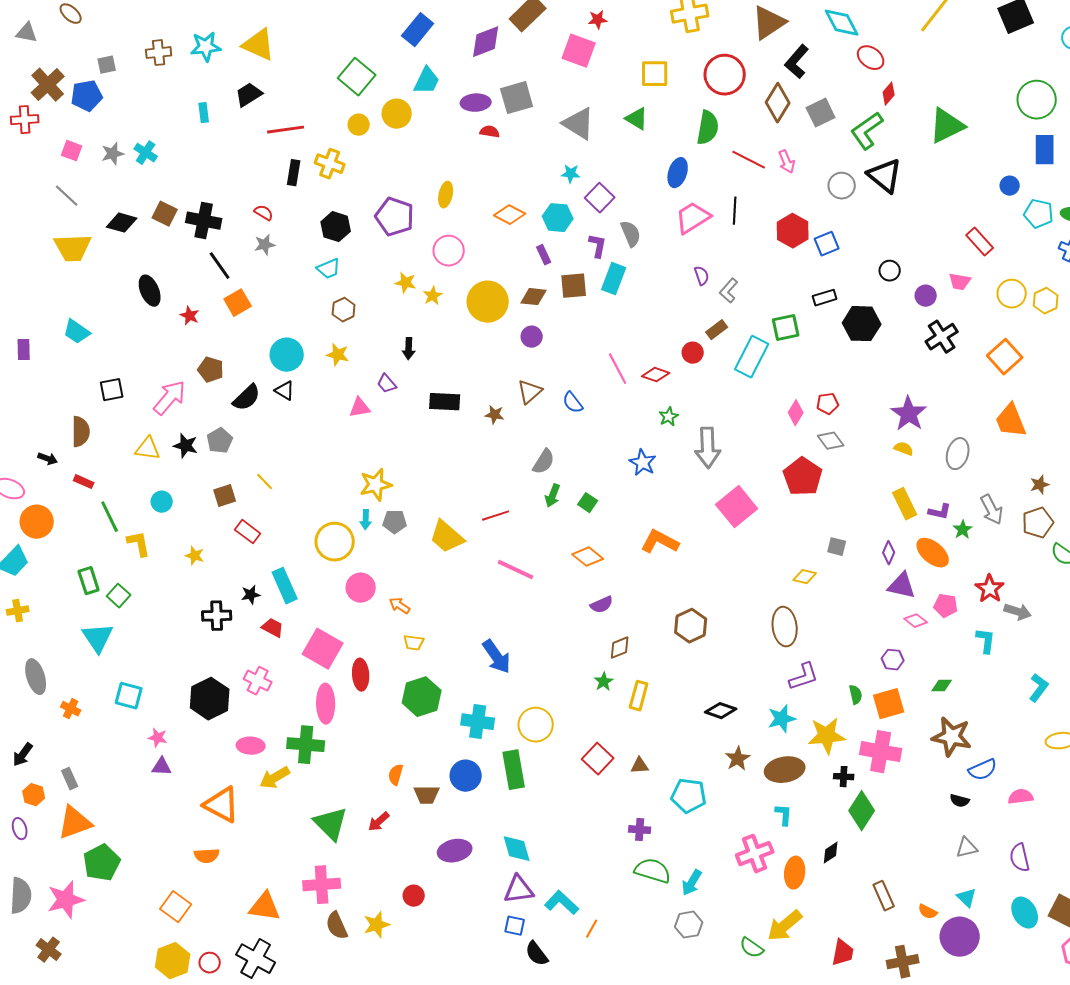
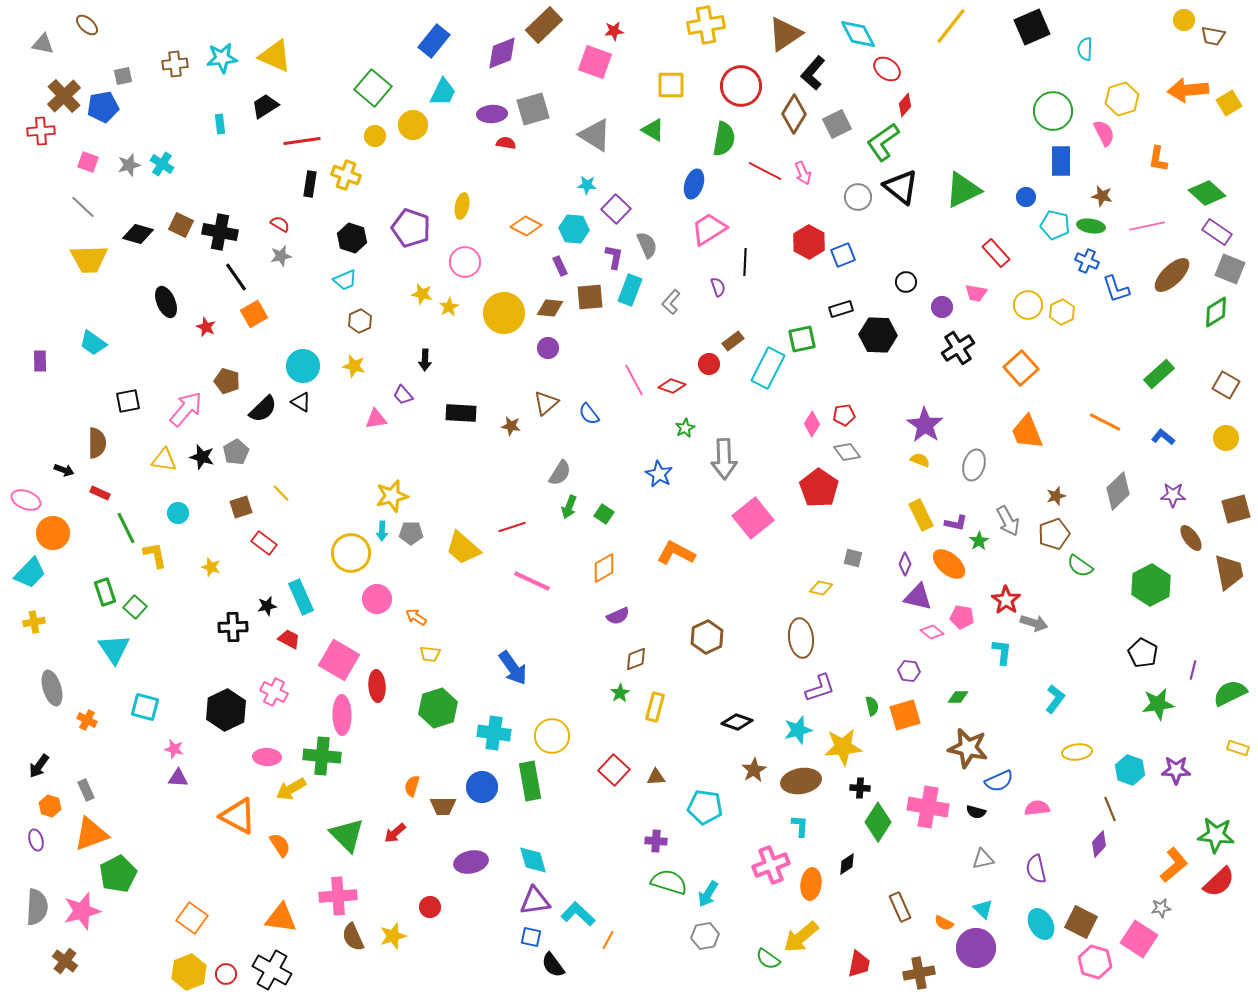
green triangle: (947, 126) -> (963, 190), moved
black line: (735, 211) -> (745, 262), moved
gray L-shape: (729, 291) -> (671, 302), moved
orange diamond: (588, 557) -> (604, 568), turned -68
pink cross: (881, 752) -> (928, 807), moved
orange semicircle: (207, 856) -> (280, 845), moved, turned -120

